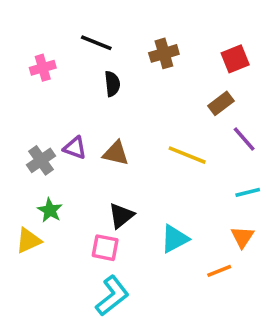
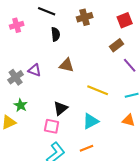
brown triangle: (116, 153) -> (67, 65), moved
yellow line: (187, 155) -> (98, 90), moved
orange triangle: (242, 237) -> (129, 120), turned -48
orange line: (219, 271) -> (87, 148), moved

